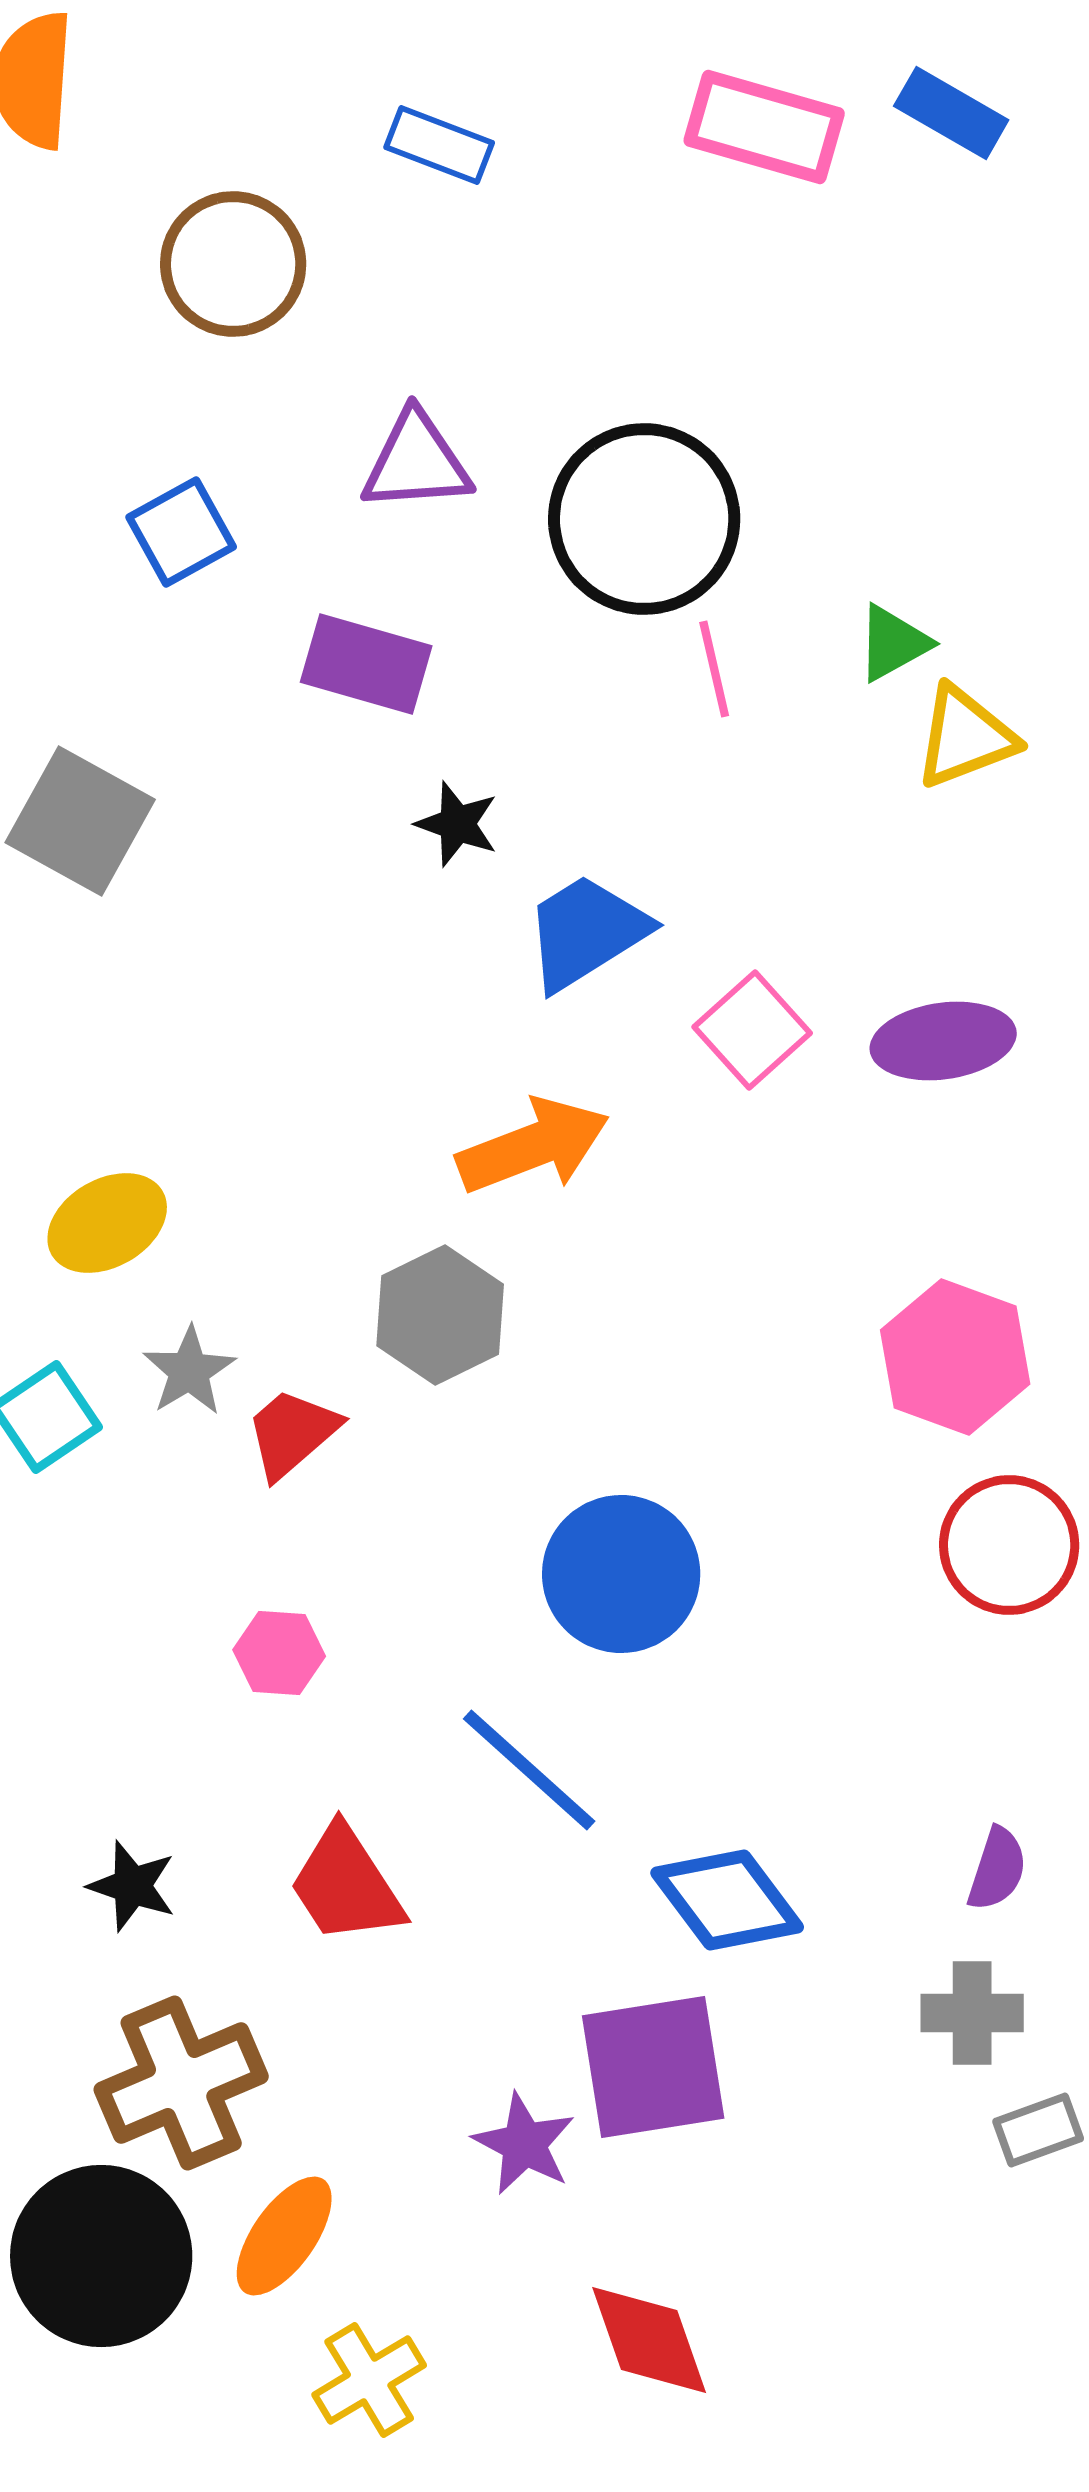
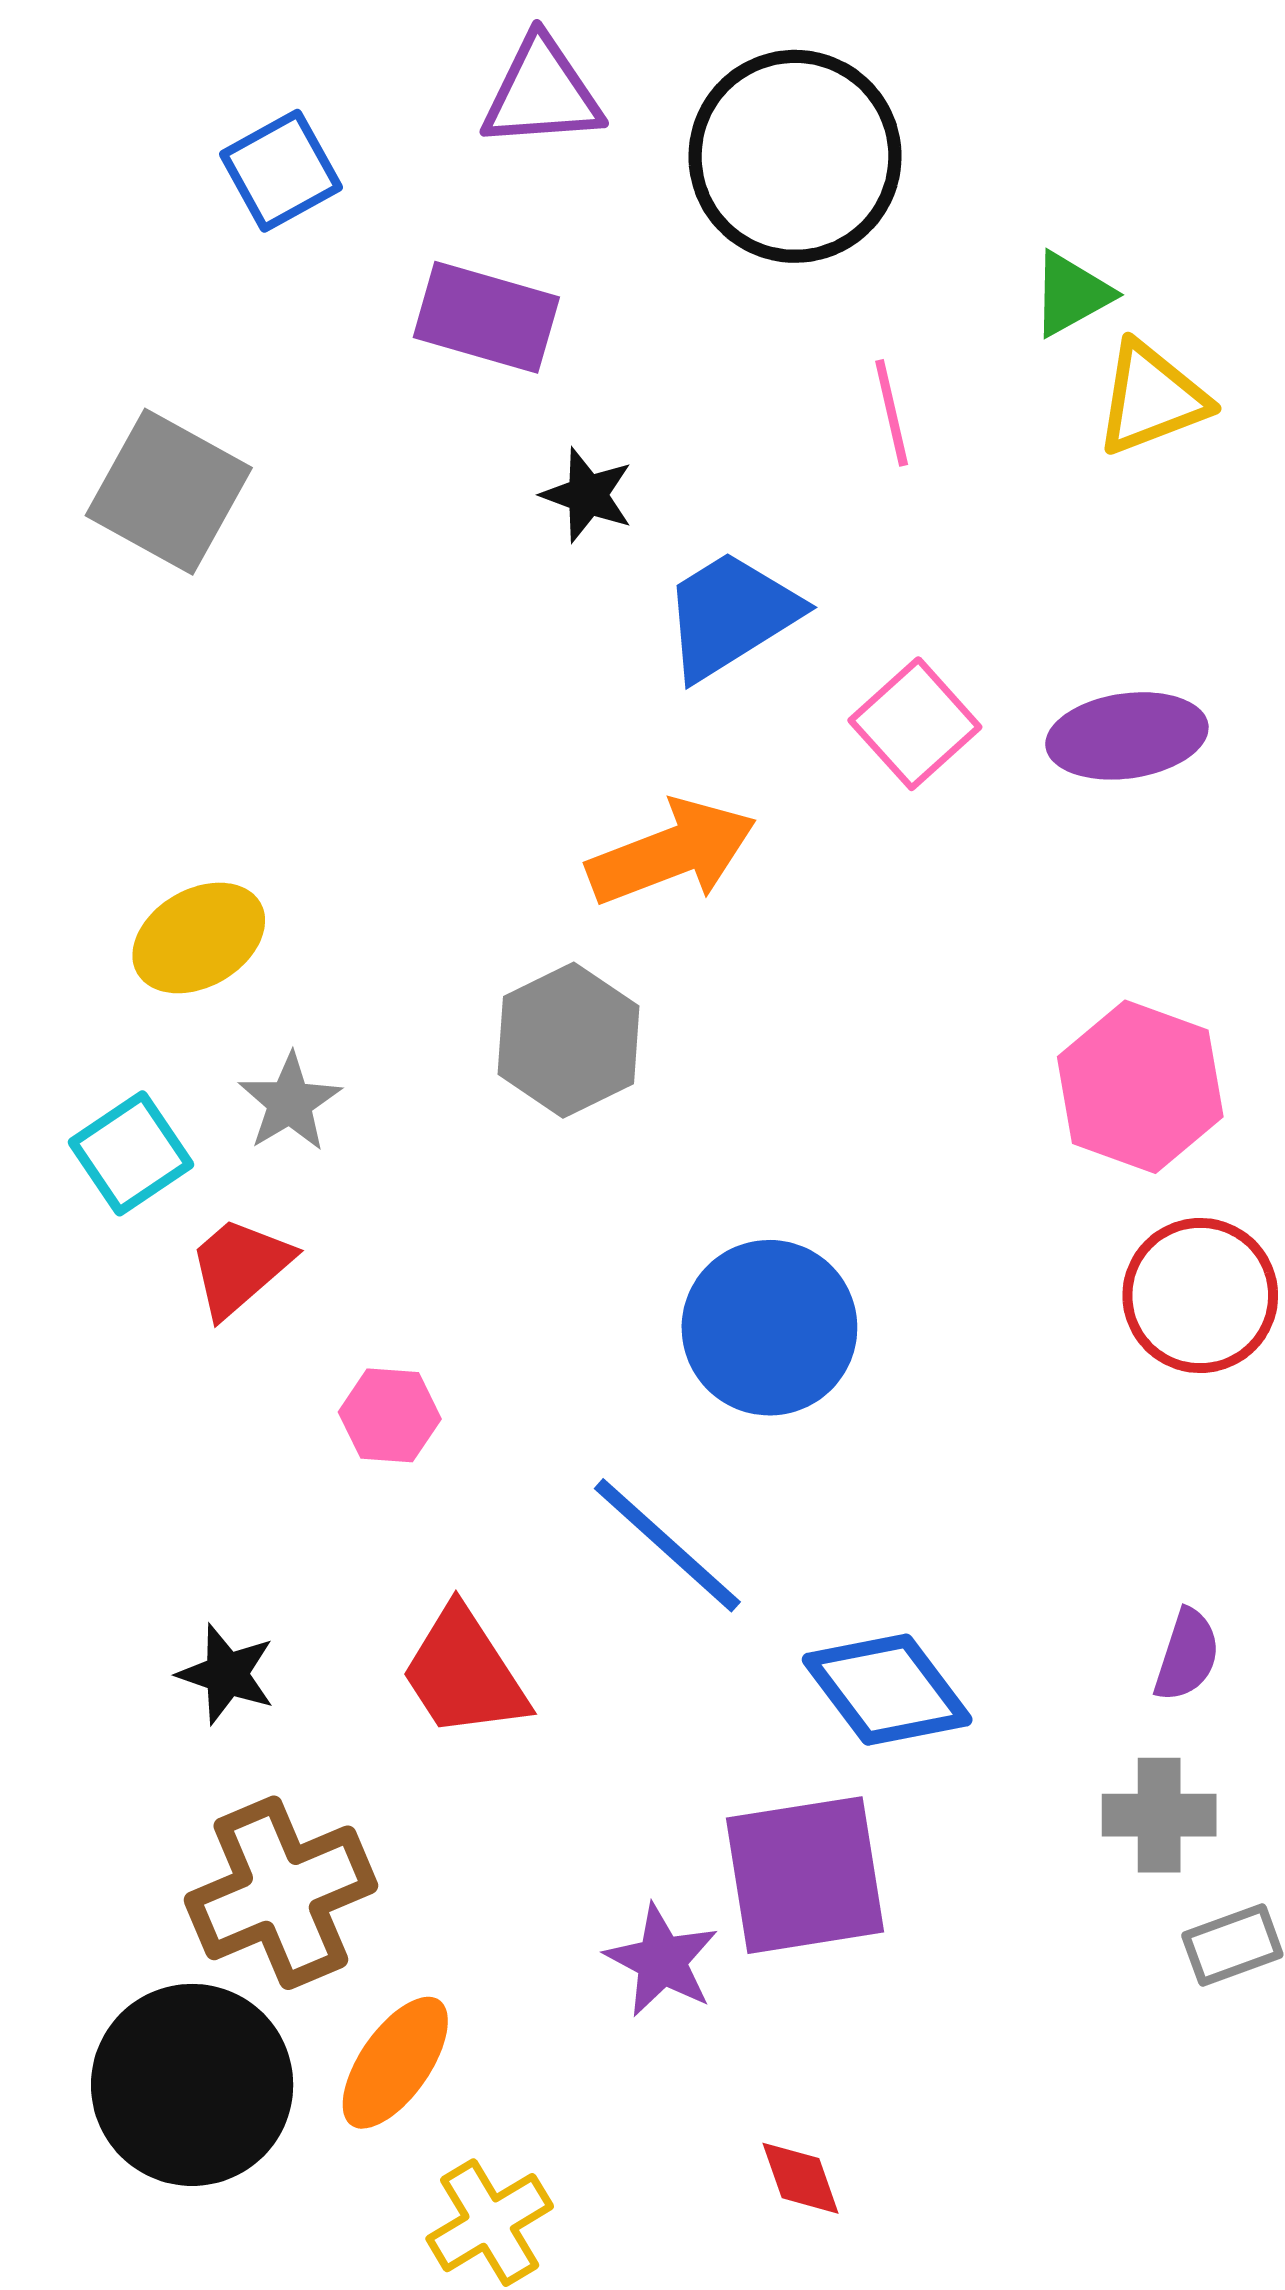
pink line: (714, 669) -> (892, 413), moved
red trapezoid: (292, 1433) -> (240, 1267), moved
red diamond: (649, 2340) -> (801, 2178), size x0.6

